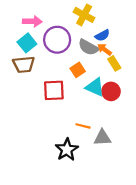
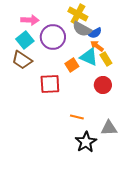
gray semicircle: (88, 47) -> (82, 29), moved
brown trapezoid: (24, 64) -> (22, 60), turned 40
cyan triangle: (95, 87) -> (89, 57), moved
gray triangle: (102, 138) -> (109, 128), moved
black star: (67, 150) -> (86, 142), moved

